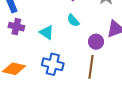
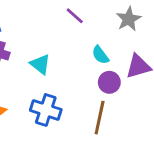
cyan semicircle: (73, 20) -> (100, 55), moved

